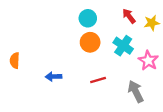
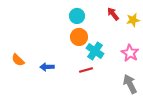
cyan cross: (123, 46) -> (95, 51), moved
orange semicircle: (15, 61) -> (18, 60), moved, turned -48
gray arrow: (136, 91) -> (130, 84), moved

